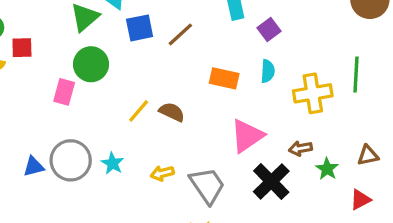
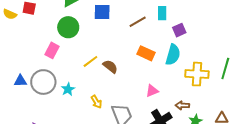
brown line: (180, 34) -> (138, 22), moved
cyan semicircle: (268, 71) -> (173, 55), size x1.5
pink rectangle: (64, 92) -> (52, 50), moved
pink triangle: (247, 136) -> (152, 91), size x0.6
yellow arrow: (162, 173) -> (96, 102), turned -120

